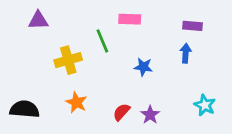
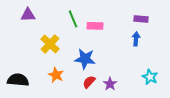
pink rectangle: (130, 19) -> (95, 26), moved
green line: (102, 41) -> (73, 19), moved
yellow cross: (68, 60) -> (50, 44), turned -30
blue star: (143, 67) -> (85, 59), moved, size x1.5

